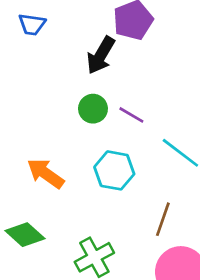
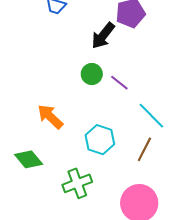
cyan hexagon: (114, 170) -> (100, 140), moved
brown line: (163, 219) -> (144, 149), moved

